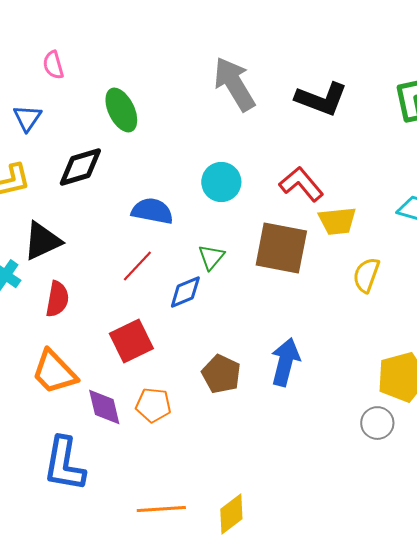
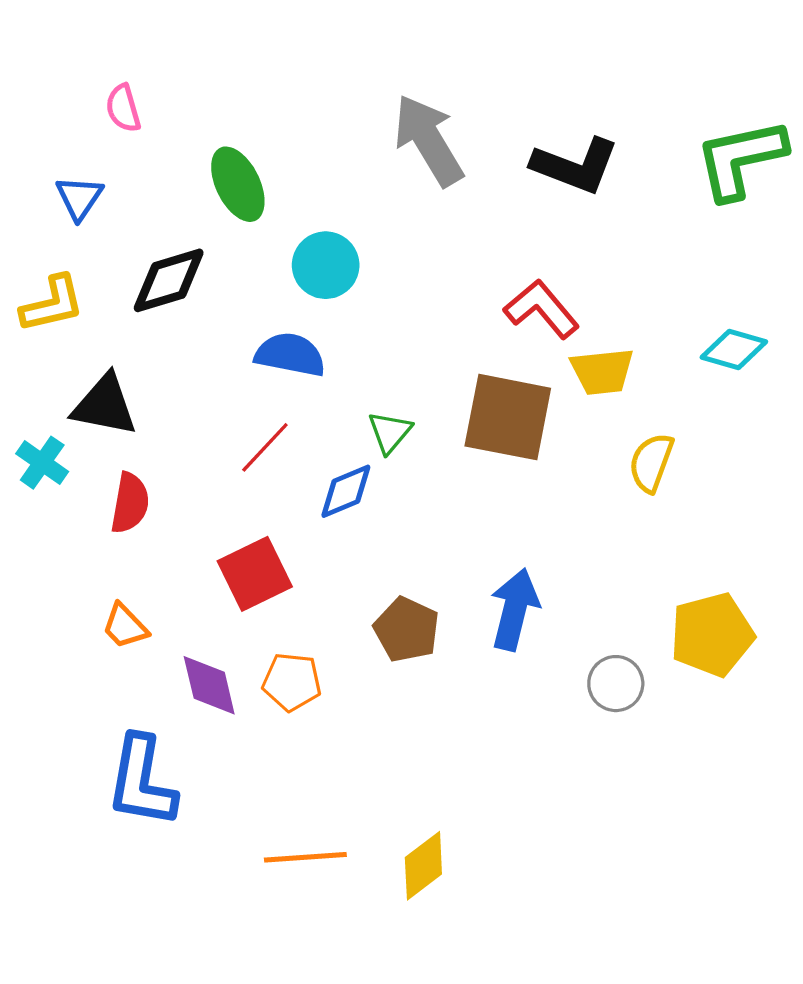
cyan circle: (221, 182) -> (326, 265), moved
black triangle: (42, 241) -> (105, 405), turned 36
orange trapezoid: (54, 372) -> (125, 626), size x0.6
gray circle: (377, 423) -> (616, 684), moved

